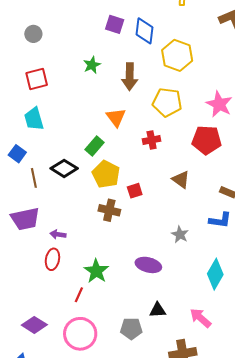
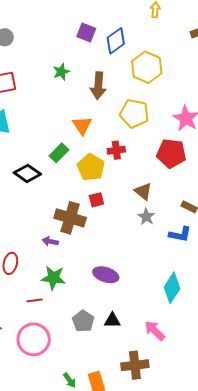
blue diamond: (144, 31) -> (116, 41), turned 44
yellow pentagon: (106, 174) -> (91, 167), moved
brown cross: (109, 210) -> (70, 218), size x1.4
purple arrow: (58, 234) -> (50, 241), moved
gray star: (180, 235) -> (146, 217), moved
green star: (96, 271) -> (53, 278), turned -30
red line: (79, 295) -> (35, 300), turned 56
gray pentagon: (131, 329) -> (83, 321), moved, turned 30

